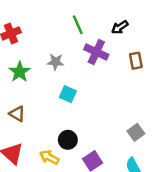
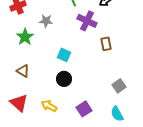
brown rectangle: (136, 61) -> (106, 44), moved
gray star: (55, 62) -> (46, 21), moved
black circle: (68, 140) -> (64, 79), moved

